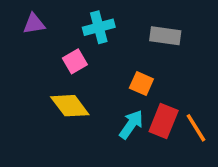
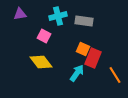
gray rectangle: (165, 36) -> (84, 21), moved
pink square: (75, 61) -> (44, 36), turned -32
red rectangle: (164, 121) -> (93, 58), moved

